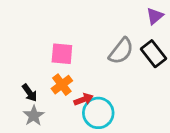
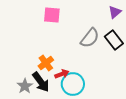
pink square: (62, 54) -> (52, 15), moved
black arrow: (30, 93) -> (41, 82), moved, size x1.5

